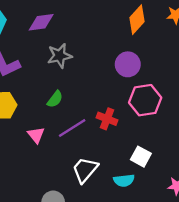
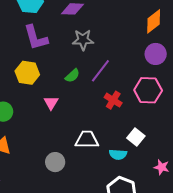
purple circle: (128, 64) -> (156, 54), moved
purple line: (72, 128) -> (100, 71), moved, turned -30
white trapezoid: (85, 170) -> (87, 140), turned 40

